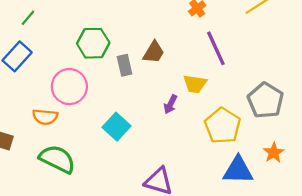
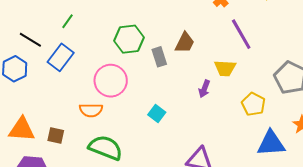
yellow pentagon: (223, 126) -> (253, 104), size x0.7
cyan square: (116, 127) -> (157, 113), size x0.7

